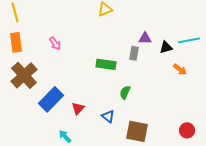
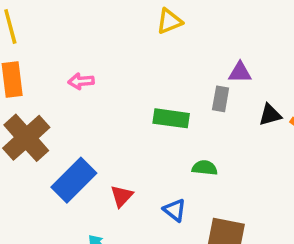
pink arrow: (55, 43) -> (81, 81), turned 120
black triangle: (166, 47) -> (270, 115), moved
green semicircle: (125, 92) -> (205, 168), turned 72

